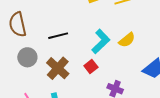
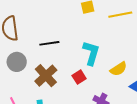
yellow semicircle: (127, 40) -> (119, 69), moved
cyan L-shape: (101, 41) -> (91, 53), turned -35

